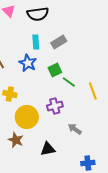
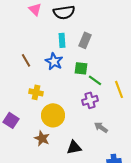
gray rectangle: (59, 42) -> (85, 40), turned -35
green square: (55, 70) -> (81, 68), turned 32
purple cross: (55, 106) -> (90, 100), moved

